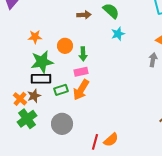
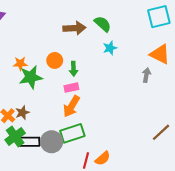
brown arrow: (84, 15) -> (75, 28), size x1.5
orange star: (35, 37) -> (20, 64), moved
black rectangle: (41, 79) -> (30, 142), moved
green rectangle: (61, 90) -> (72, 133), moved, size x1.6

